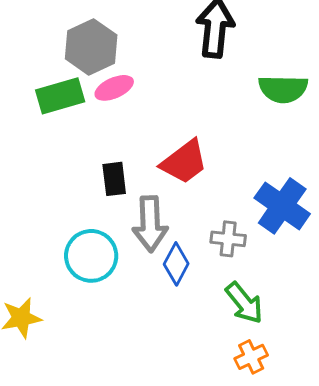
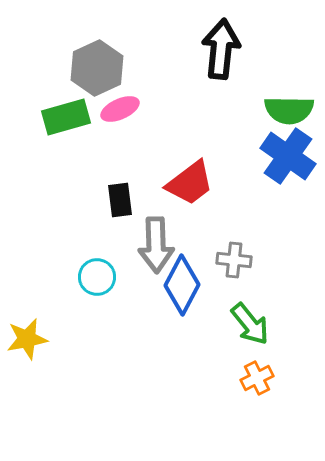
blue cross: (282, 206) -> (288, 156), moved
cyan circle: (91, 256) -> (97, 277), size x0.7
blue diamond: (176, 264) -> (182, 285), size x1.4

